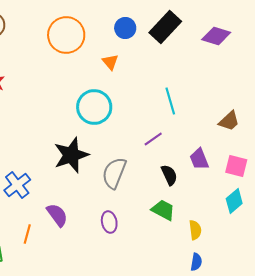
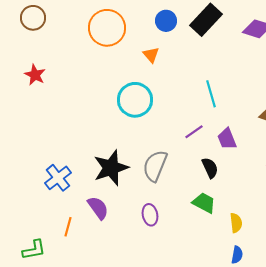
black star: (71, 155) -> (111, 168), moved
purple trapezoid: (199, 159) -> (227, 139), moved

